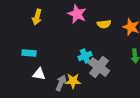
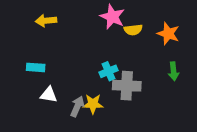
pink star: (77, 14) -> (112, 17), moved
yellow arrow: (37, 17) -> (46, 21), turned 70
gray cross: (99, 67) -> (127, 86), turned -35

